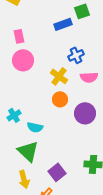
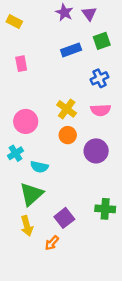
green square: (82, 11) -> (102, 41), moved
blue cross: (76, 55) -> (99, 78), moved
pink circle: (23, 60) -> (26, 121), moved
green triangle: (28, 151) -> (31, 194), turned 35

